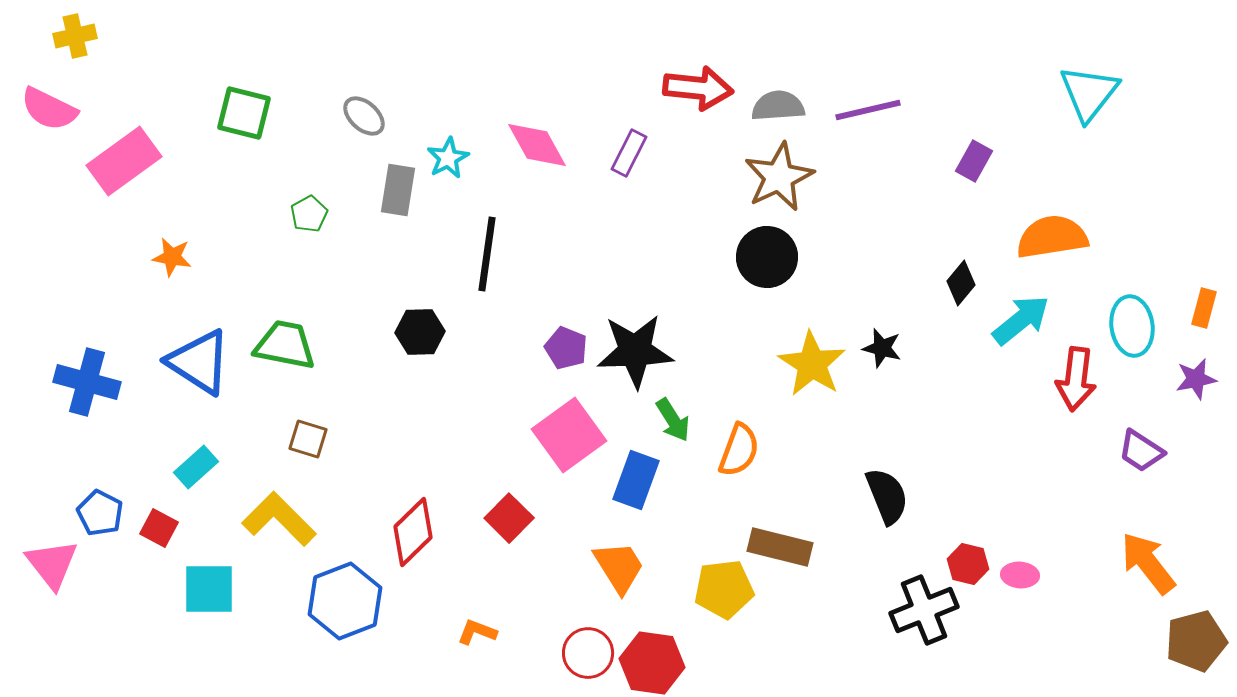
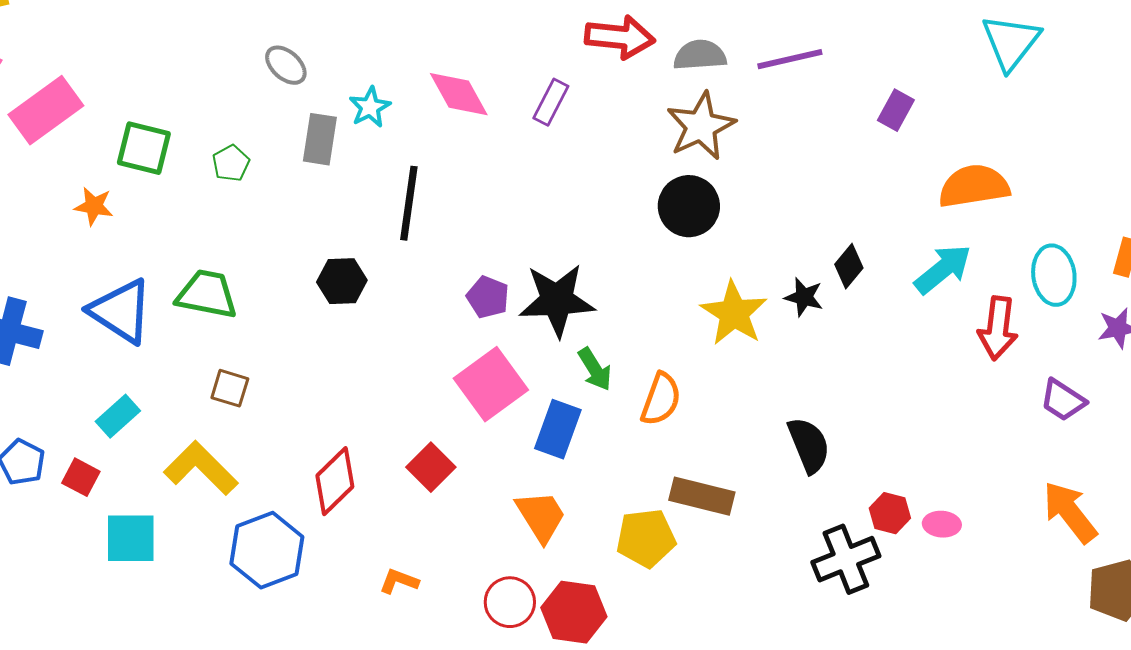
green square: (244, 113) -> (144, 148), moved
black diamond: (961, 283) -> (849, 266), moved

